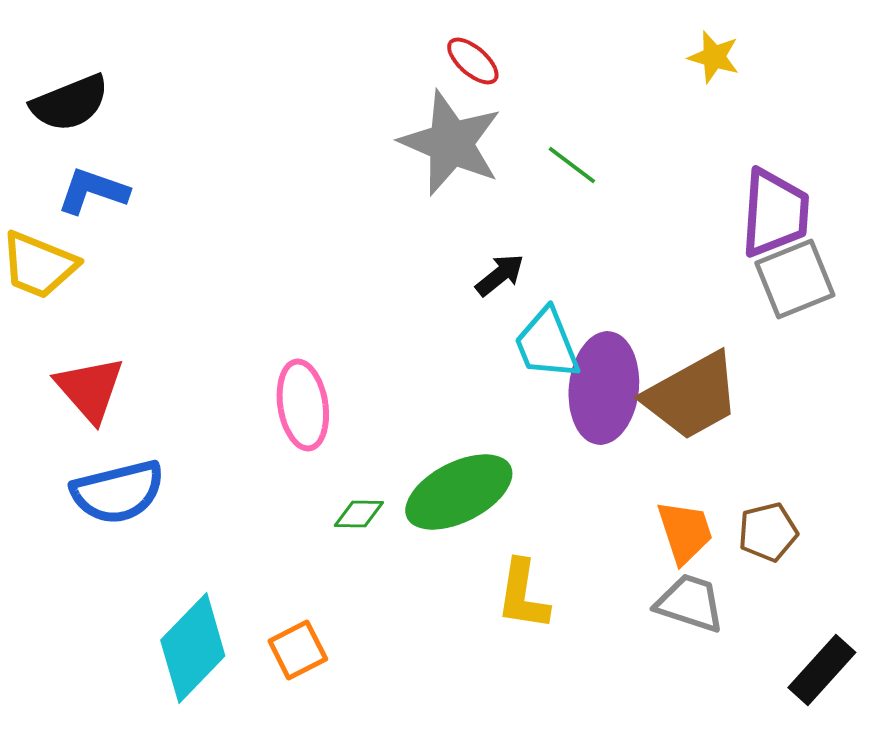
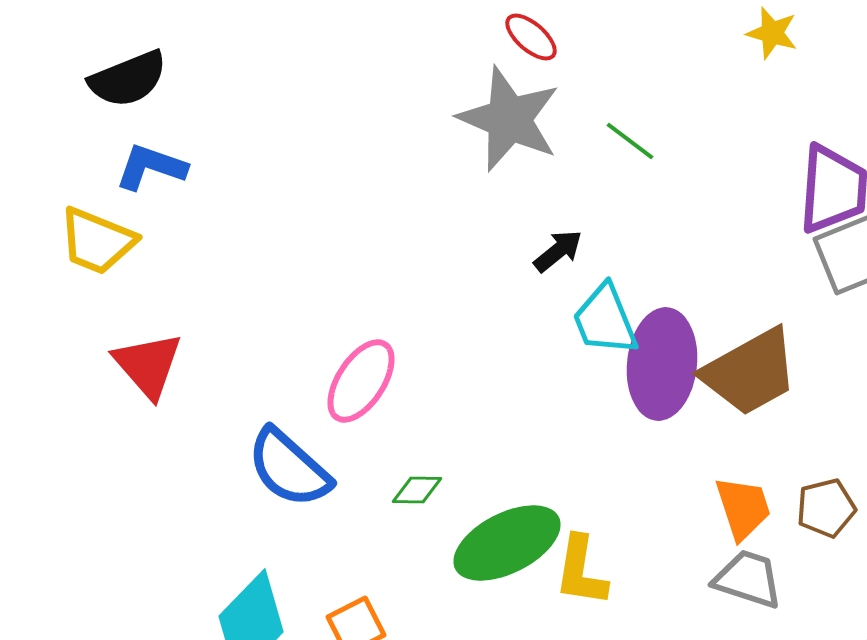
pink ellipse: (303, 405) -> (361, 381), turned 42
blue semicircle: (118, 492) -> (289, 468), moved, turned 56
green ellipse: (459, 492) -> (507, 543), moved

